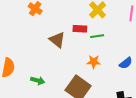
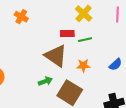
brown triangle: (57, 40) -> (56, 56), moved, size x1.4
green arrow: (38, 81) -> (45, 81), moved, turned -32

